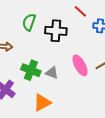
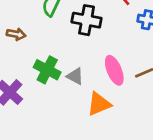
orange triangle: (42, 102) -> (99, 104), moved

